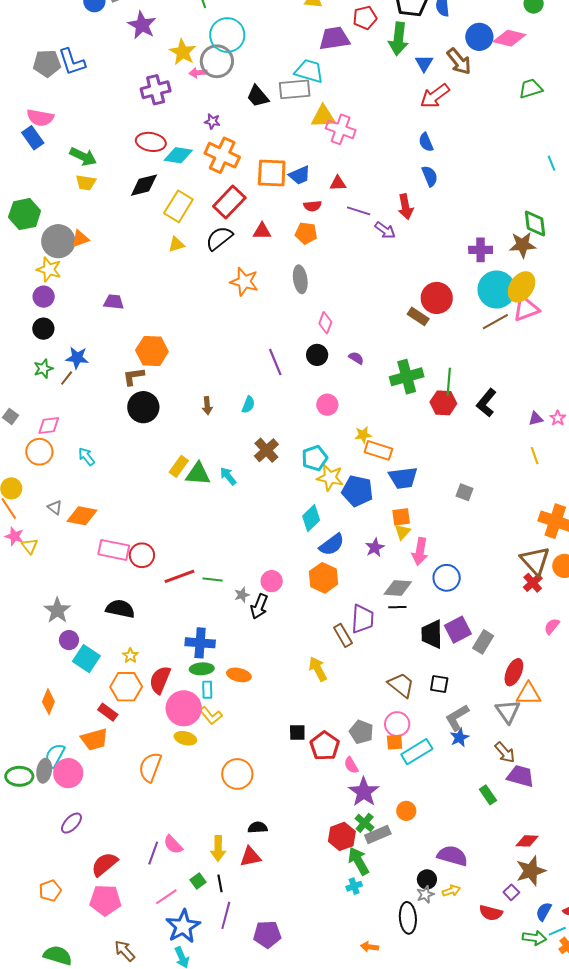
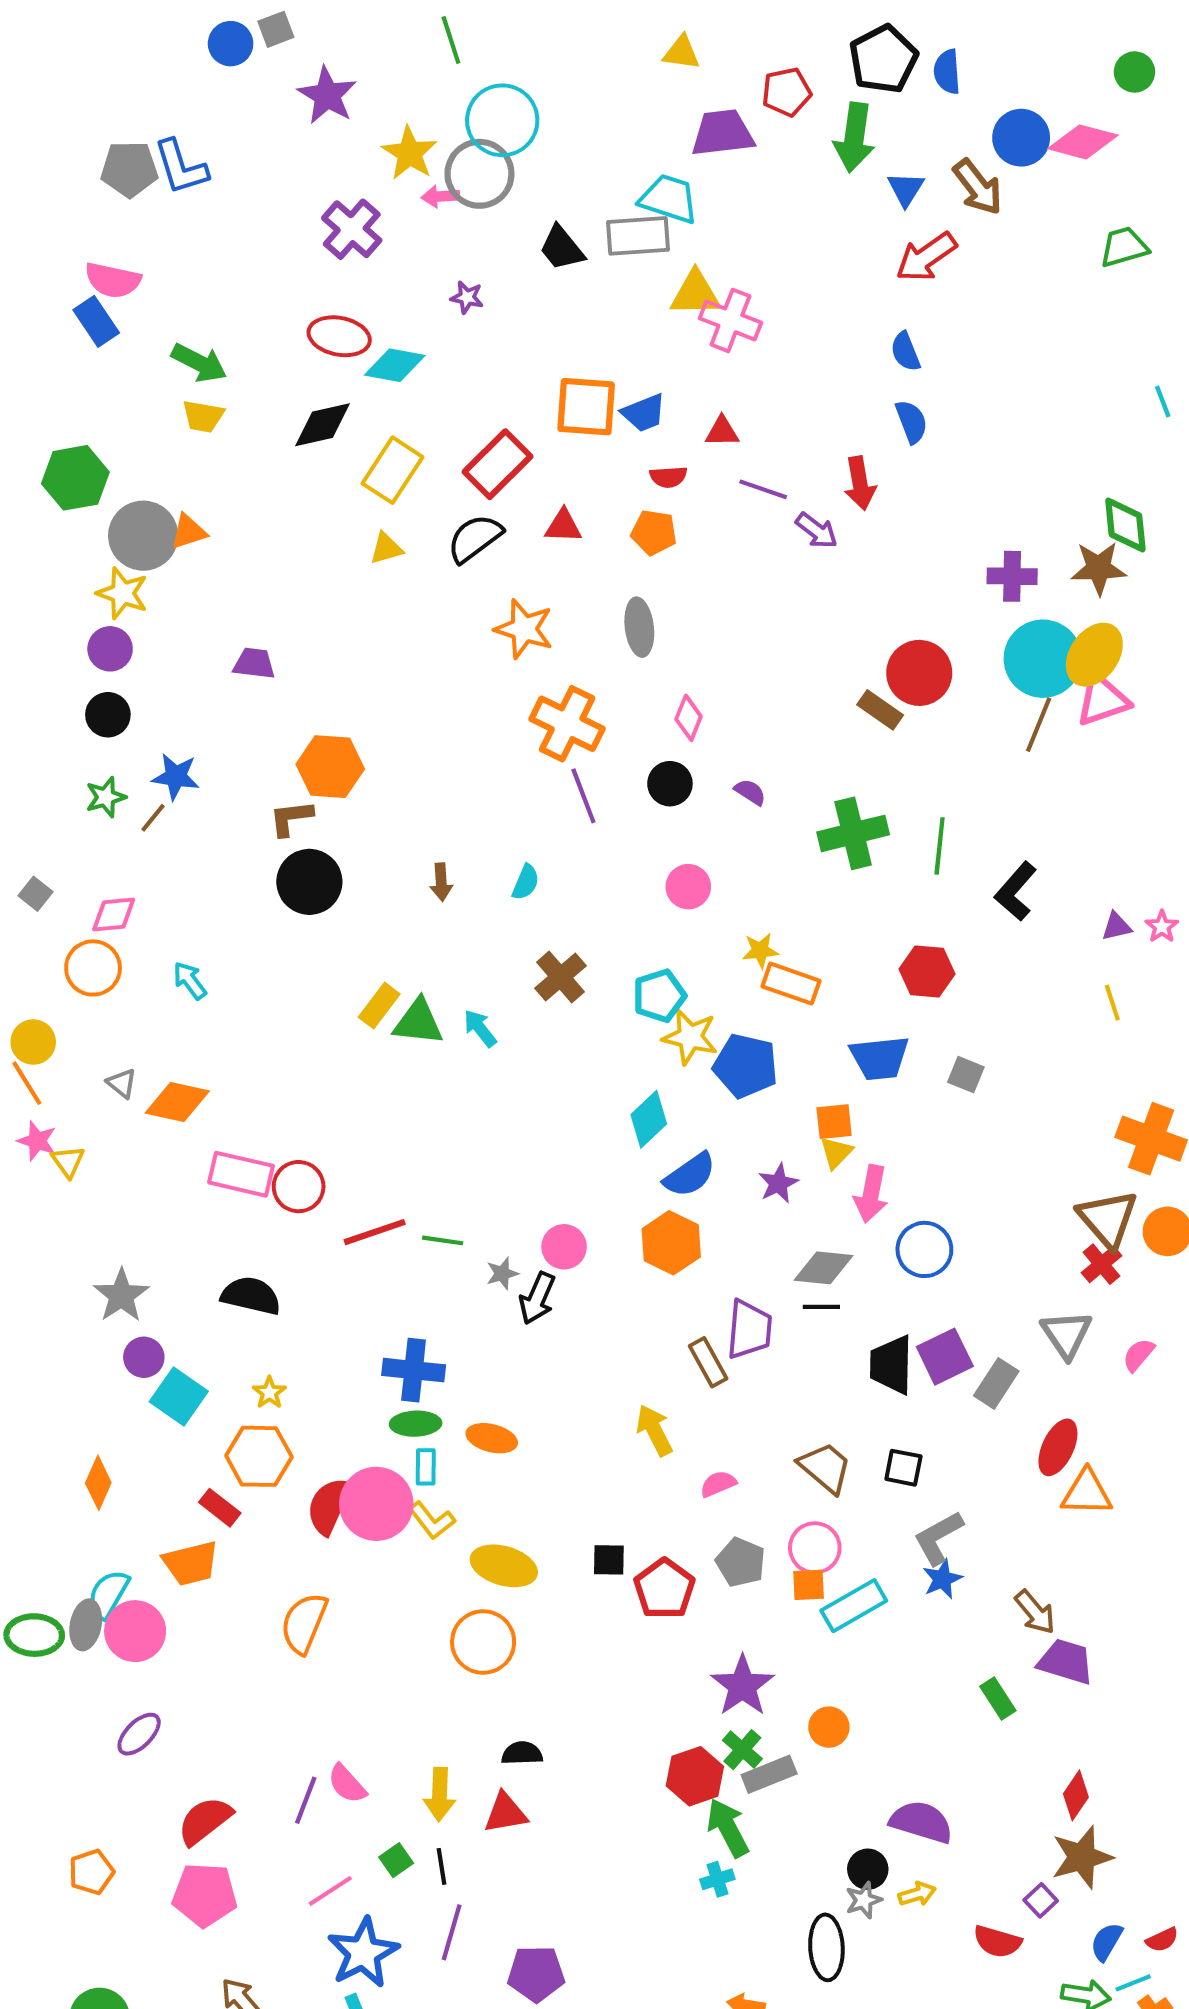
purple cross: (156, 90) -> (352, 229), turned -36
orange cross: (222, 155) -> (567, 724), moved
brown line: (495, 322) -> (1039, 725), turned -40
red hexagon: (443, 403) -> (927, 971), moved
blue trapezoid: (403, 478) -> (879, 1058), moved
red semicircle: (160, 680) -> (329, 1506), moved
gray triangle: (508, 711) -> (1066, 1334), moved
yellow ellipse: (185, 738) -> (504, 1566), moved, size x1.4
pink semicircle: (351, 765) -> (718, 1484), moved, turned 96
red diamond: (527, 841) -> (1076, 1795), turned -60

